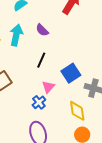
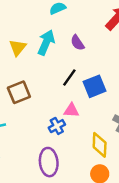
blue square: (71, 73) -> (94, 86), moved
pink triangle: (48, 87) -> (71, 110), turned 40

